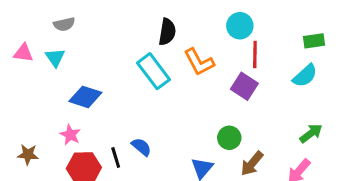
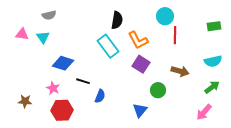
cyan semicircle: (305, 76) -> (213, 61), moved, turned 30
purple square: (244, 86) -> (141, 64), moved
blue semicircle: (141, 147) -> (100, 96), turned 72
black line: (116, 157) -> (83, 81), moved, turned -56
brown arrow: (252, 164) -> (180, 71), moved, turned -114

